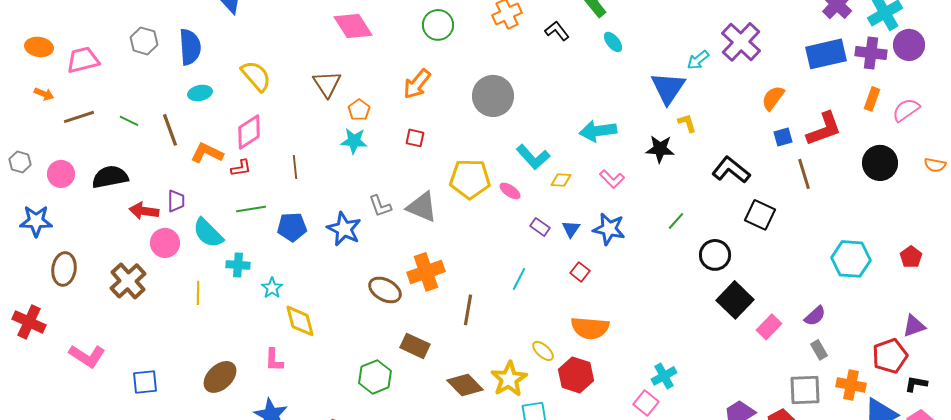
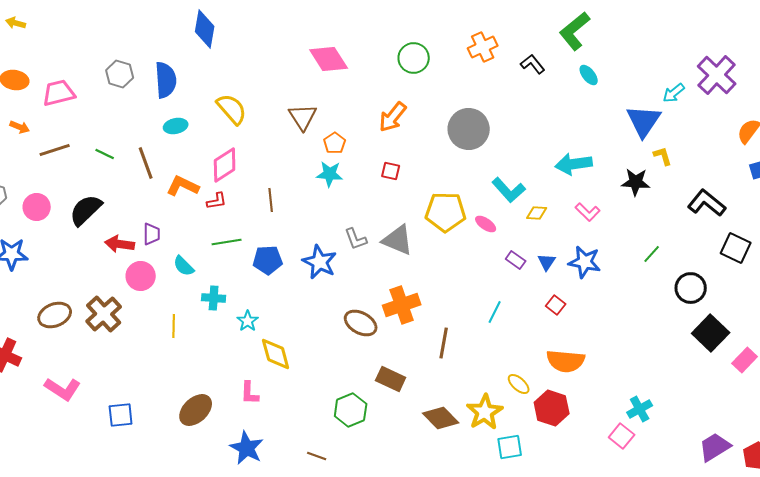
black semicircle: (110, 177) -> (86, 210), turned -33
cyan semicircle: (208, 233) -> (184, 266), size x0.7
brown ellipse: (64, 269) -> (55, 315), moved, turned 60

